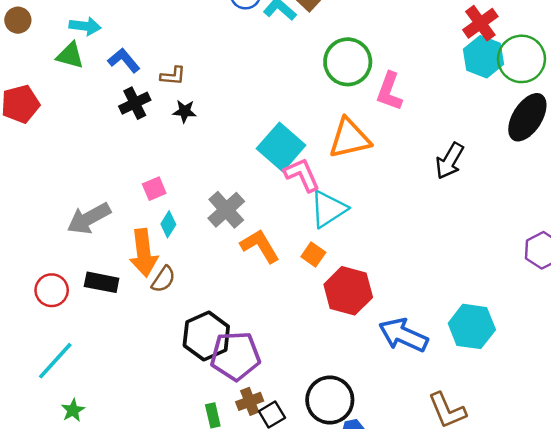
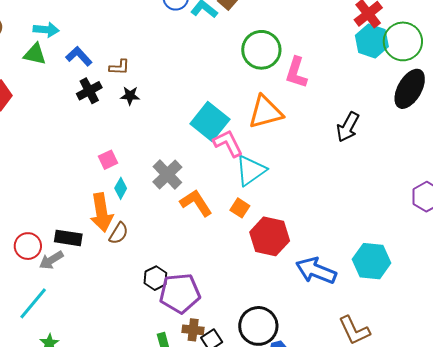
gray arrow: (89, 218) -> (51, 260), moved, size x0.7
black hexagon: (206, 336) -> (155, 278), size x0.6
brown cross: (250, 401) -> (193, 330), turned 30

